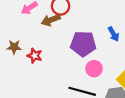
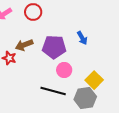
brown arrow: (51, 20) -> (24, 45), moved

